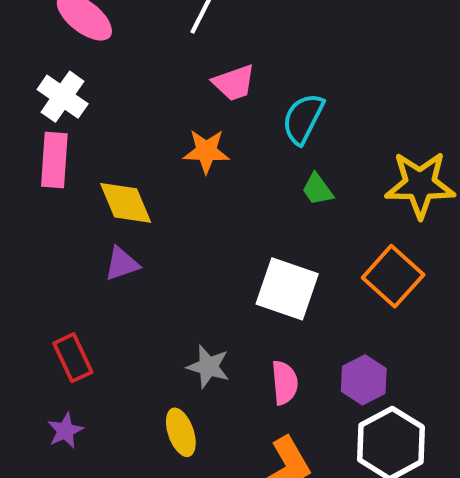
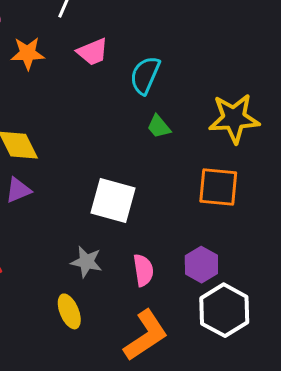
orange star: (206, 151) -> (28, 53), moved
orange square: (393, 276) -> (218, 187), turned -33
white square: (287, 289) -> (113, 200), moved

